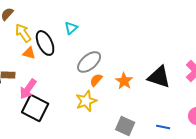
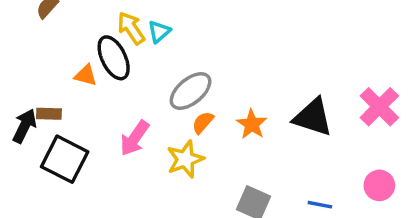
yellow arrow: (23, 33) -> (131, 28), moved
pink arrow: (28, 89) -> (135, 138), moved
black square: (35, 108) -> (65, 159), moved

